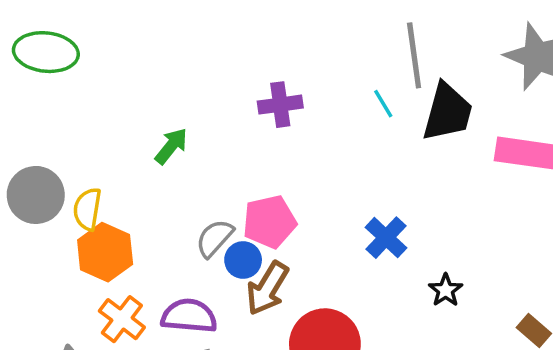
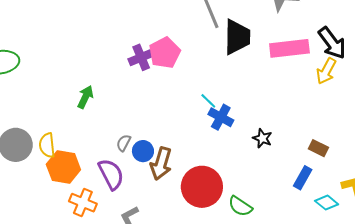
cyan line: (383, 104) -> (208, 101), moved
pink pentagon: (269, 222) -> (165, 53), moved
gray semicircle: (215, 238) -> (124, 143), size x0.7
purple semicircle: (189, 316) -> (111, 174), moved, turned 72

